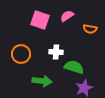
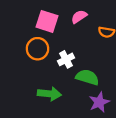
white cross: (56, 52) -> (66, 59), turned -32
orange circle: (21, 54) -> (38, 49), moved

